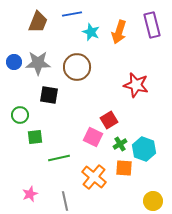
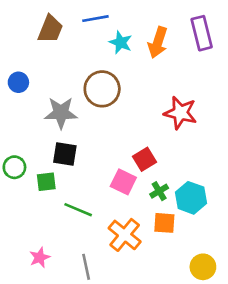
gray star: (38, 63) -> (61, 113), moved
black square: (49, 95) -> (65, 154), moved
green circle: (20, 115) -> (14, 167), moved
green line: (59, 158) -> (78, 210), turned 35

